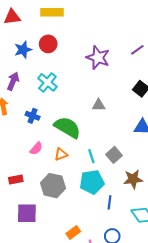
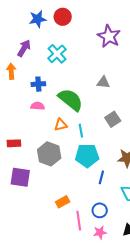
blue cross: (33, 116) -> (38, 84), turned -32
pink semicircle: (36, 148) -> (38, 106), moved, turned -136
gray square: (114, 155) -> (113, 119), moved
cyan line: (91, 156) -> (81, 131), moved

